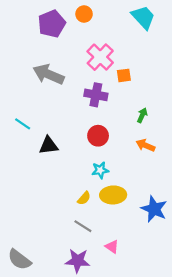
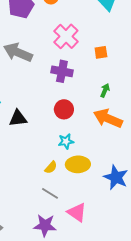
orange square: (124, 75) -> (101, 52), moved
orange arrow: (145, 145) -> (108, 118), size x1.6
pink triangle: (112, 247) -> (77, 212), size x1.5

